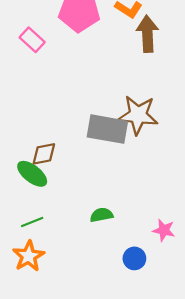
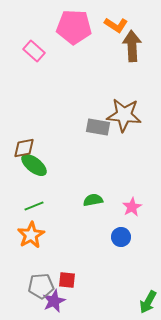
gray rectangle: (107, 129) -> (98, 127), size x0.7
brown diamond: (44, 154) -> (24, 148), moved
pink star: (164, 230) -> (132, 207), moved, turned 30

